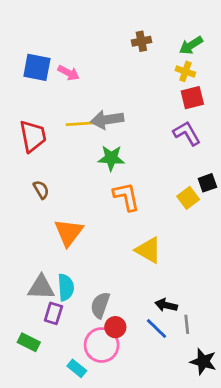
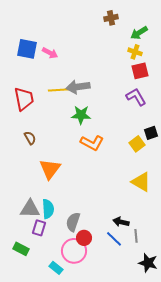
brown cross: (141, 41) -> (111, 18), moved
orange L-shape: (126, 197) -> (92, 143), turned 130
yellow triangle: (148, 250) -> (141, 182), moved

